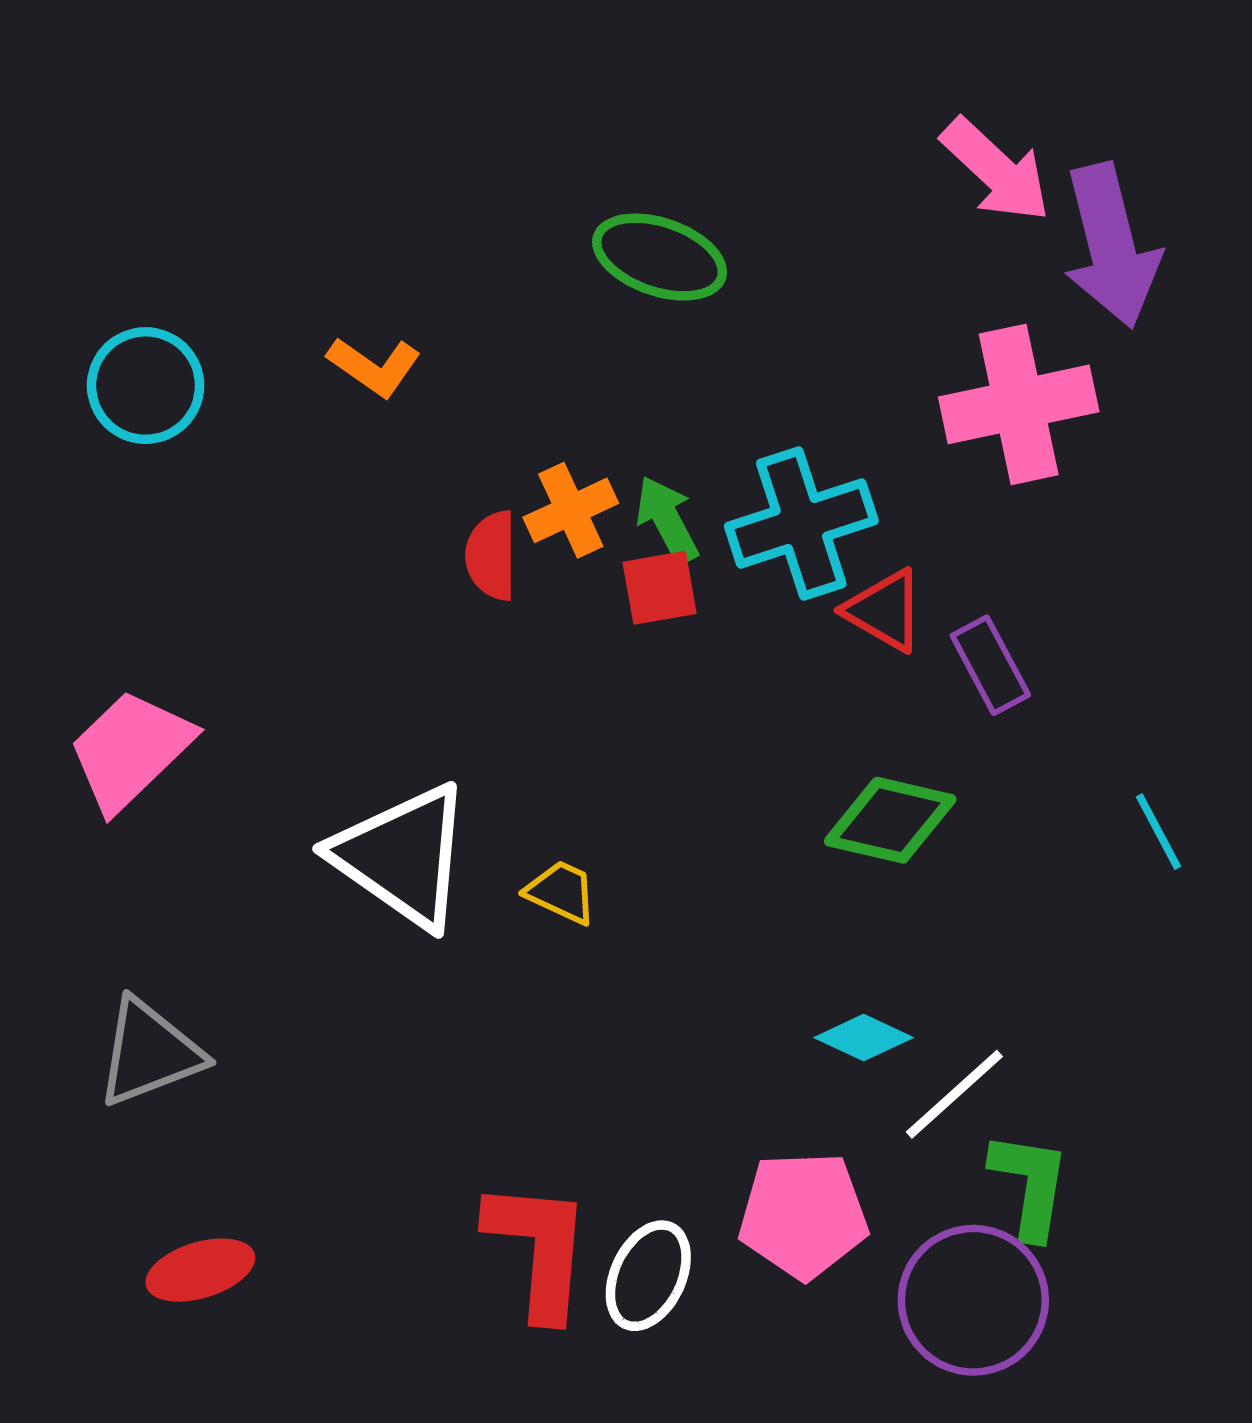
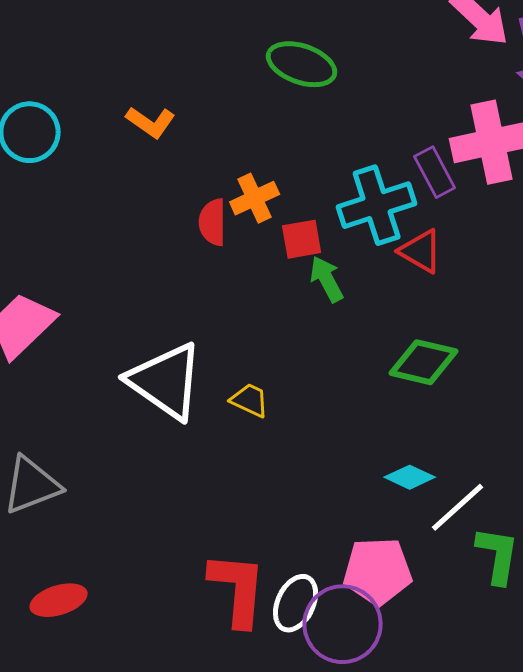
green arrow: (667, 520) -> (327, 279), moved
purple rectangle: (990, 665) -> (435, 172), moved
purple circle: (973, 1300) -> (343, 624), moved

